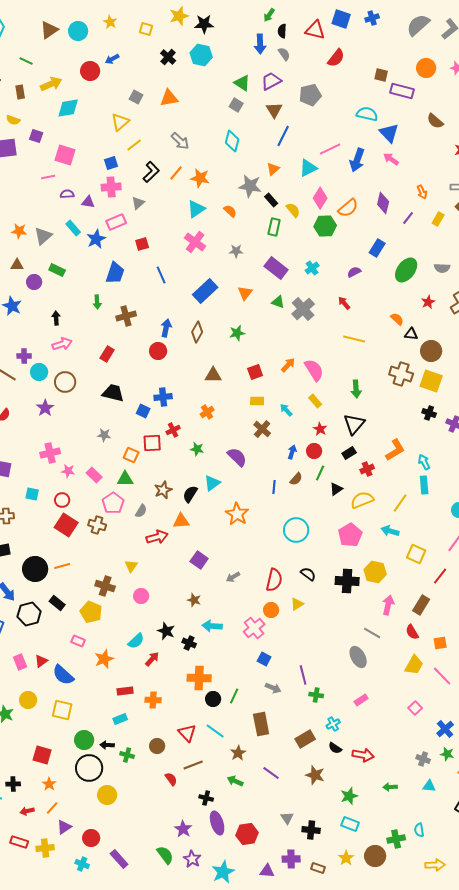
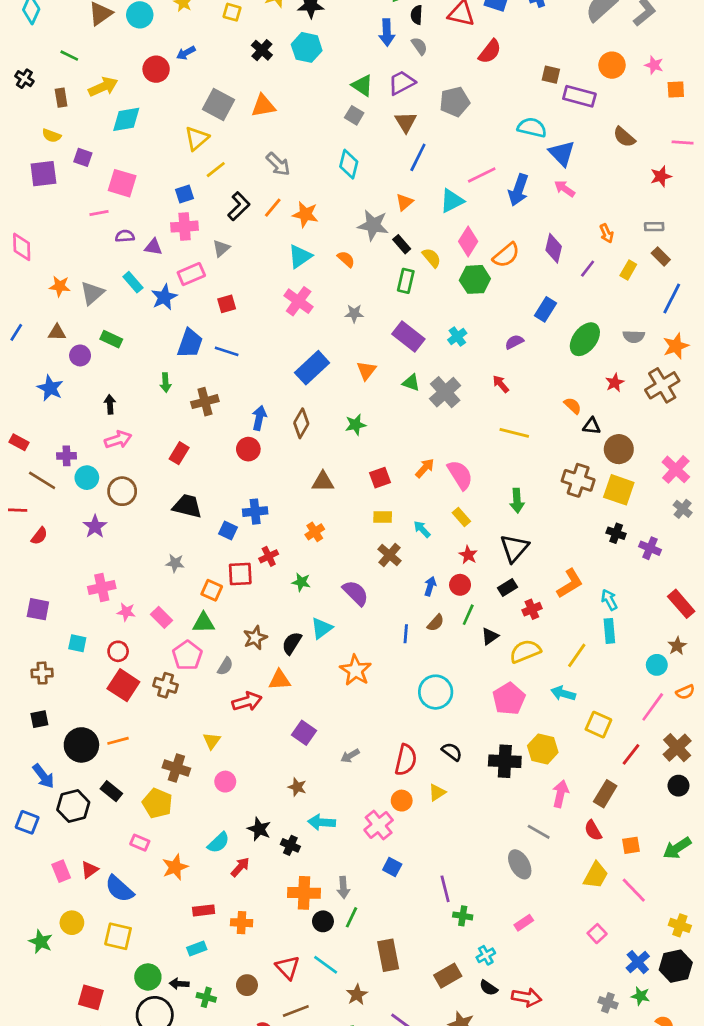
gray square: (136, 97) -> (218, 104), size x1.6
blue line: (161, 275) -> (227, 351), moved, turned -48
gray arrow: (273, 688) -> (343, 887), moved, turned 63

